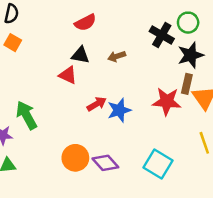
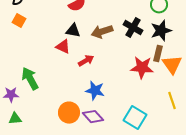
black cross: (162, 35) -> (133, 28), moved
brown arrow: (117, 56) -> (102, 32), size x1.5
red arrow: (97, 104) -> (86, 61), moved
blue star: (119, 110) -> (95, 91), moved, turned 30

